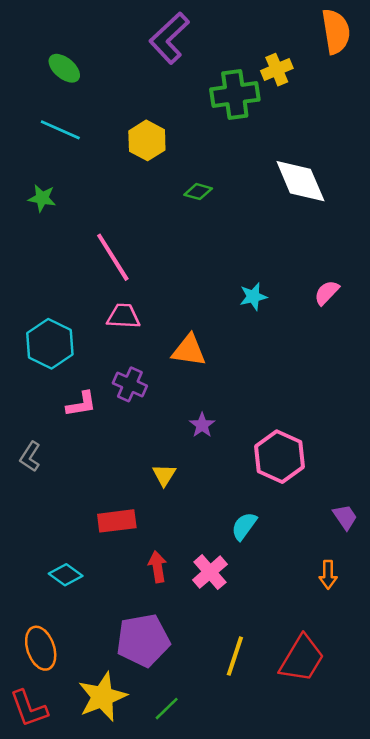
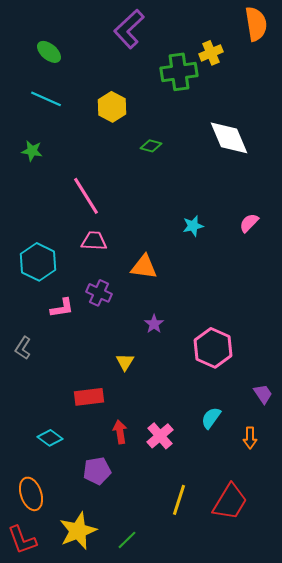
cyan semicircle: (244, 526) -> (211, 418), moved
purple pentagon: (143, 640) -> (97, 471), moved, size x0.7

